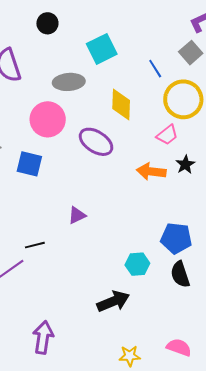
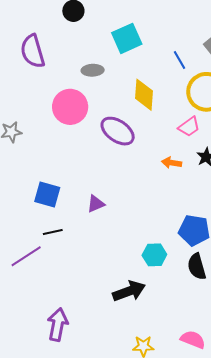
gray ellipse: (69, 82) -> (93, 70), size x0.7
blue square: (29, 164) -> (47, 195), moved
orange arrow: (151, 171) -> (172, 163), size x0.7

